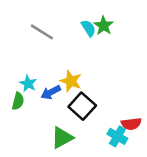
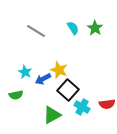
green star: (104, 26) -> (95, 28), moved
green semicircle: (18, 101) -> (16, 95), moved, turned 64
cyan cross: (117, 136) -> (82, 107), moved

